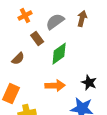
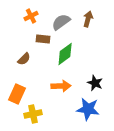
brown rectangle: (37, 39) -> (43, 39), turned -48

